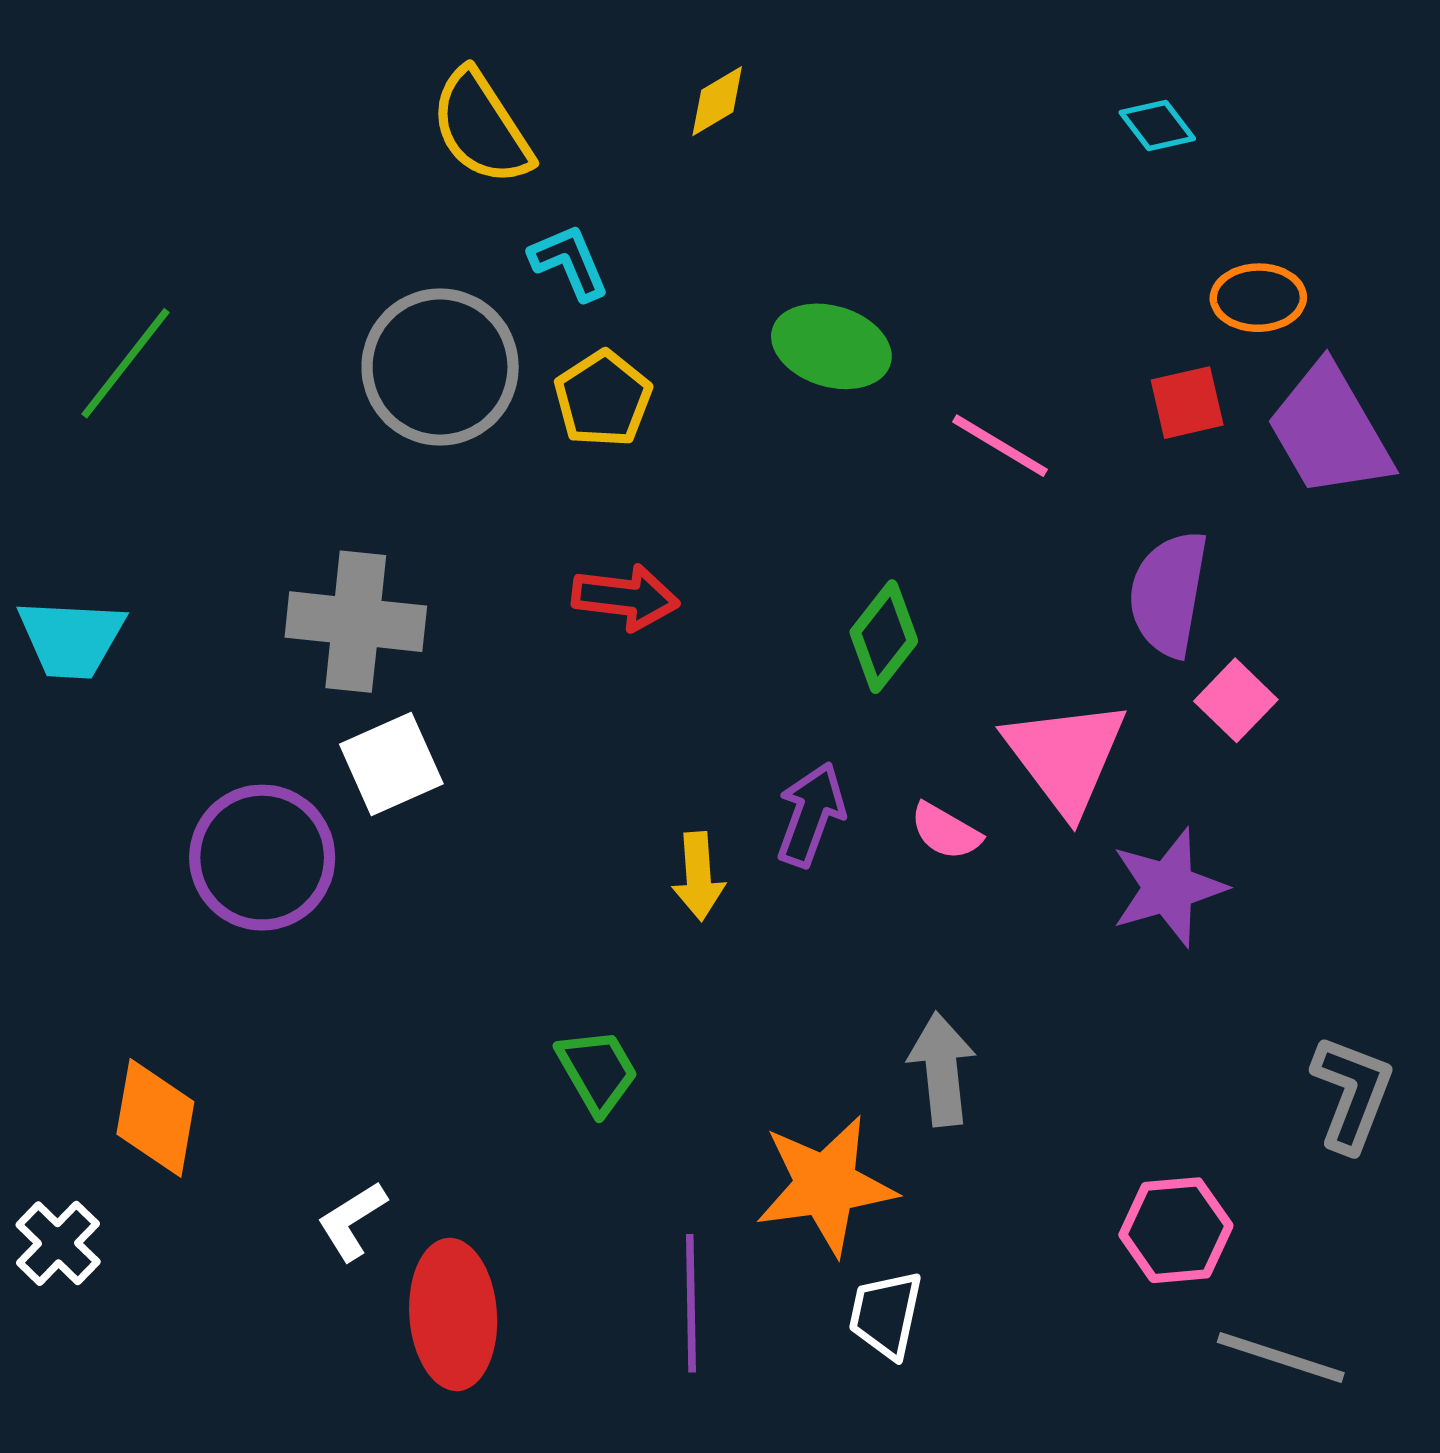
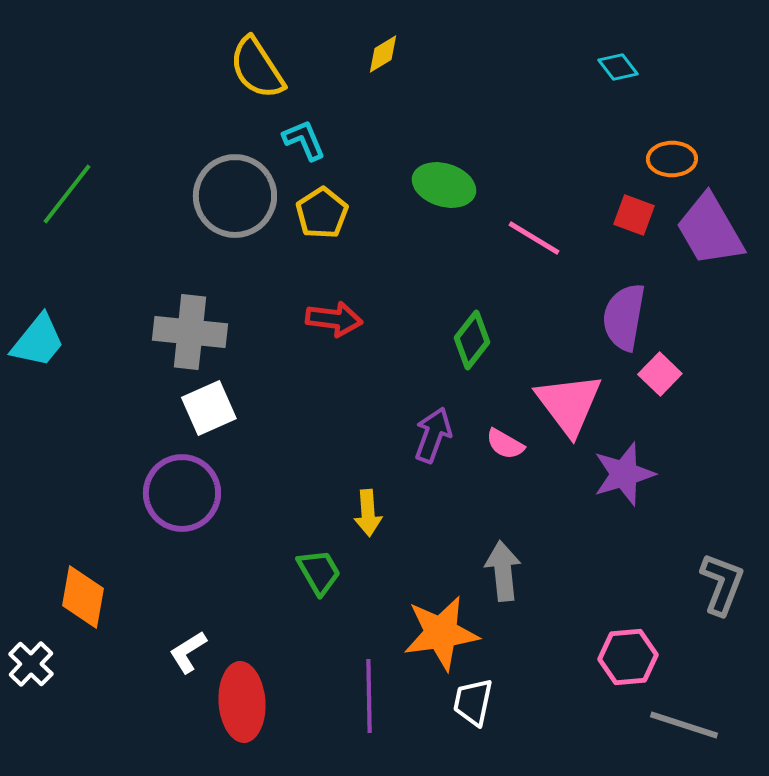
red square: (1187, 403) -> (634, 215), turned 33
cyan trapezoid: (71, 638) -> (38, 341), turned -54
purple circle: (262, 858) -> (182, 493), moved
yellow arrow: (698, 876) -> (368, 513), moved

